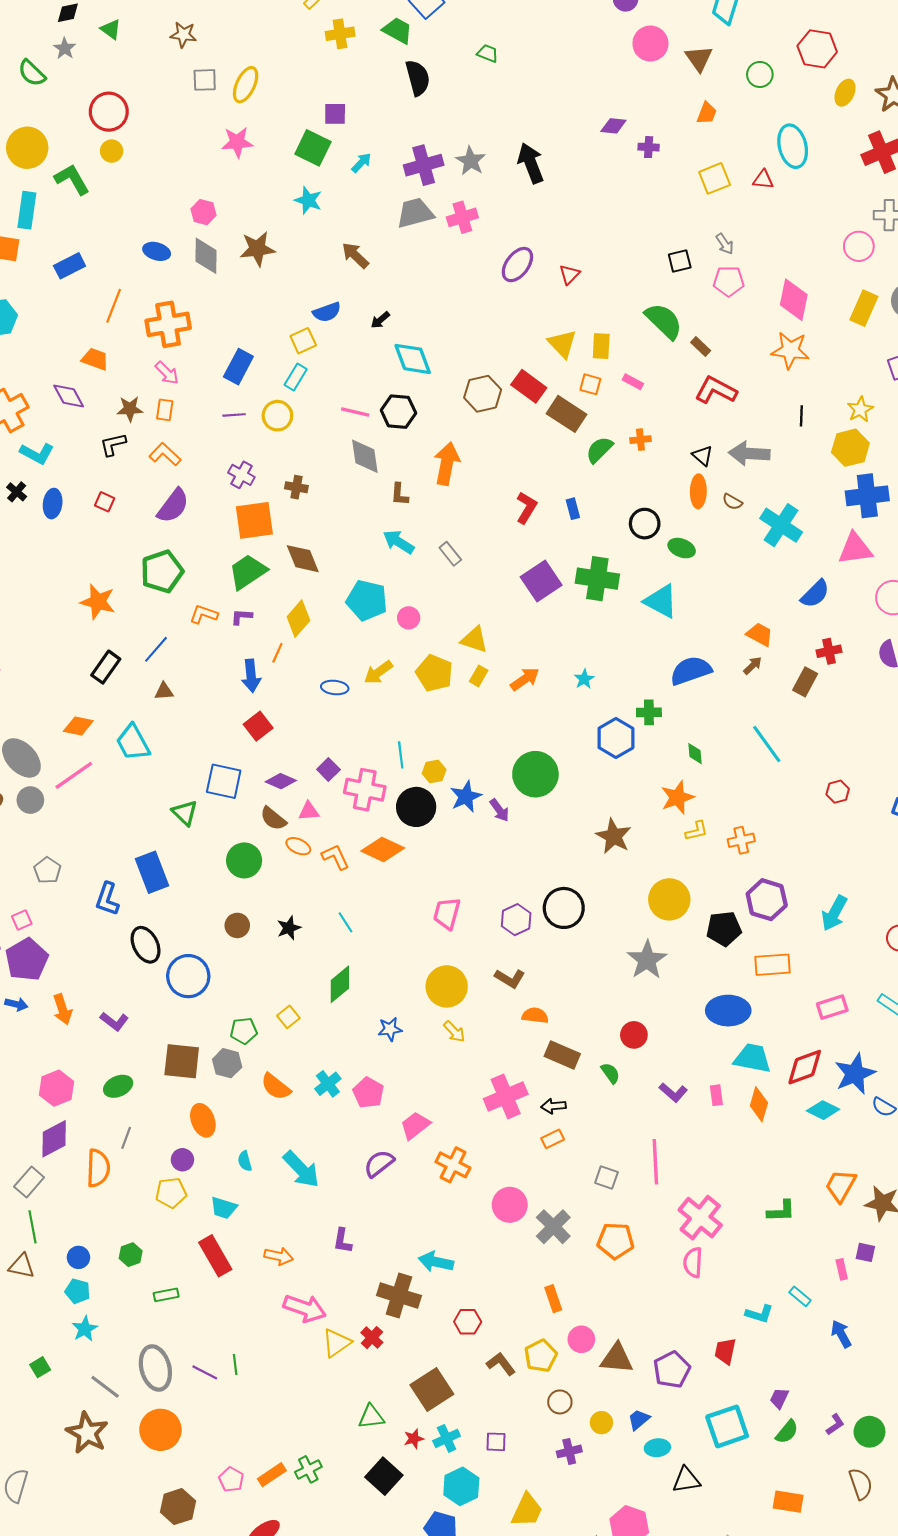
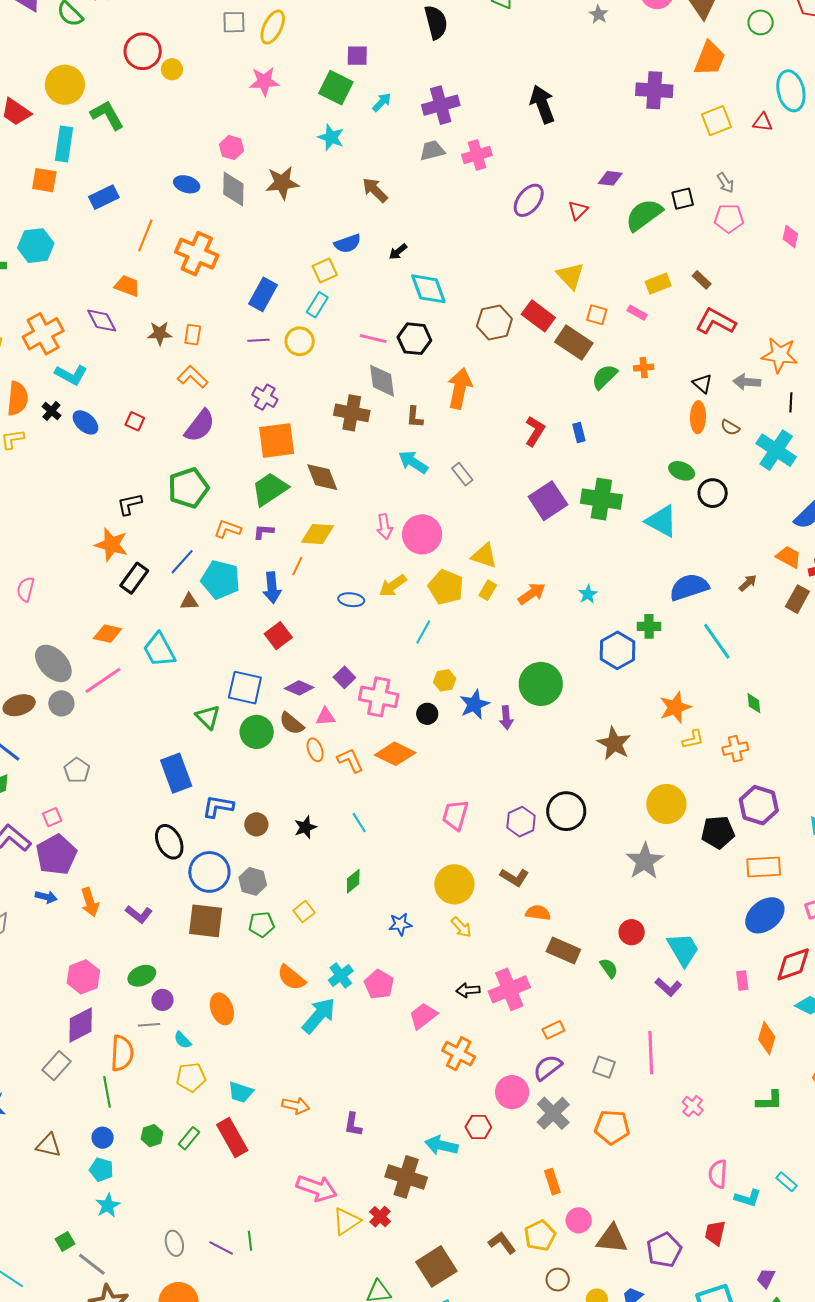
orange trapezoid: (707, 113) -> (710, 59), size x1.6
purple diamond: (613, 126) -> (610, 178), moved
purple cross: (649, 147) -> (654, 90), size x1.8
yellow circle: (112, 151) -> (172, 69), moved
gray star: (471, 161) -> (599, 14), moved, size x0.7
gray trapezoid: (415, 213) -> (432, 151), size x0.7
pink diamond: (794, 300) -> (790, 237), size x0.6
green semicircle: (664, 321) -> (644, 215), moved, turned -81
orange cross: (168, 324) -> (197, 254), turned 33
yellow rectangle: (601, 346) -> (658, 284), moved, turned 65
orange star: (790, 350) -> (780, 355), moved
pink arrow: (167, 373) -> (385, 527), moved, turned 35
black line: (801, 416) -> (791, 402), moved
black L-shape: (113, 444) -> (130, 504), moved
gray arrow: (749, 454) -> (747, 382), size x0.7
brown cross: (296, 487) -> (352, 413), moved, size x1.6
blue ellipse: (53, 504) -> (85, 422), turned -56
black circle: (645, 524) -> (713, 493), moved
cyan pentagon: (367, 600) -> (221, 580), moved
orange star: (98, 602) -> (111, 545), moved
pink circle: (409, 618) -> (422, 534), size x1.8
yellow diamond: (298, 619) -> (318, 534), turned 52
orange trapezoid: (760, 634) -> (789, 557), moved
cyan line: (767, 744) -> (717, 641), moved
green diamond: (695, 754) -> (754, 703), moved
cyan line: (401, 755) -> (423, 632), moved, turned 35
black circle: (416, 807) -> (427, 714), size x0.6
purple arrow: (499, 810) -> (506, 718), turned 30
orange ellipse: (298, 846) -> (315, 750), turned 45
green circle: (244, 860) -> (257, 732), moved
blue L-shape: (107, 899) -> (218, 806), moved, turned 80
green diamond: (340, 984) -> (353, 881), size x0.7
blue ellipse: (728, 1011) -> (765, 915), moved, turned -39
cyan trapezoid: (753, 1058) -> (683, 949), moved, turned 48
brown square: (182, 1061) -> (206, 921), moved
gray hexagon: (227, 1063) -> (253, 881), moved
pink rectangle: (716, 1095) -> (742, 980), moved
orange diamond: (759, 1104) -> (767, 1038), moved
black arrow: (553, 1106) -> (468, 990), moved
gray line: (126, 1138) -> (149, 1025), turned 65
purple circle: (182, 1160) -> (162, 1000), moved
cyan semicircle: (245, 1161) -> (183, 1040), moved, turned -30
purple semicircle: (379, 1164) -> (548, 1068), moved
cyan arrow: (301, 1169) -> (319, 1016), moved, turned -96
pink cross: (700, 1218) -> (693, 1106), size x0.5
green line: (33, 1227) -> (107, 1092), moved
orange arrow: (279, 1256) -> (296, 1106), moved
pink semicircle: (693, 1262) -> (718, 1174), moved
green rectangle: (166, 1295) -> (189, 1138), moved, turned -40
red hexagon: (468, 1322) -> (478, 1127), moved
gray ellipse: (155, 1368) -> (174, 1243), size x0.6
gray line: (105, 1387) -> (92, 1264), moved

